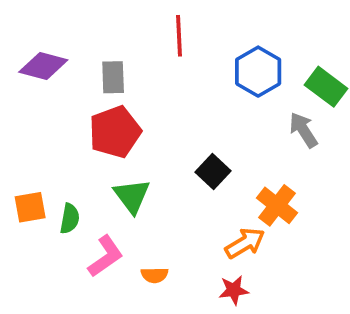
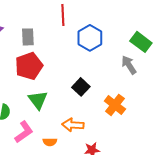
blue hexagon: (258, 72) -> (90, 38), moved
orange arrow: (245, 243) -> (73, 125), moved, turned -145

